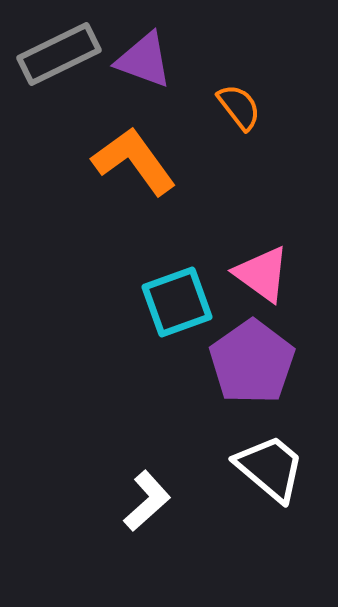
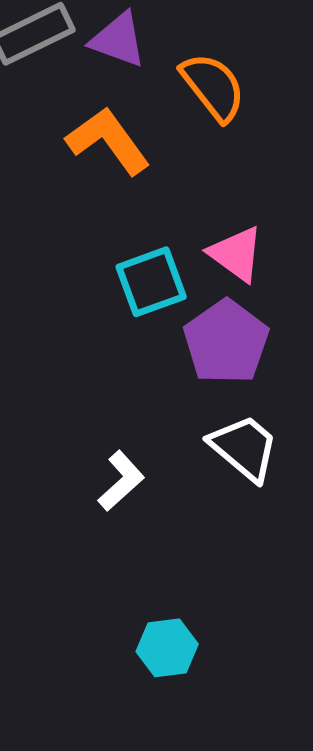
orange semicircle: (239, 107) -> (213, 87), size x1.5

